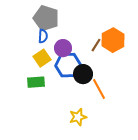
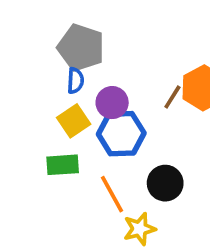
black circle: (83, 74) -> (165, 183), moved
orange line: (99, 89) -> (112, 194), moved

